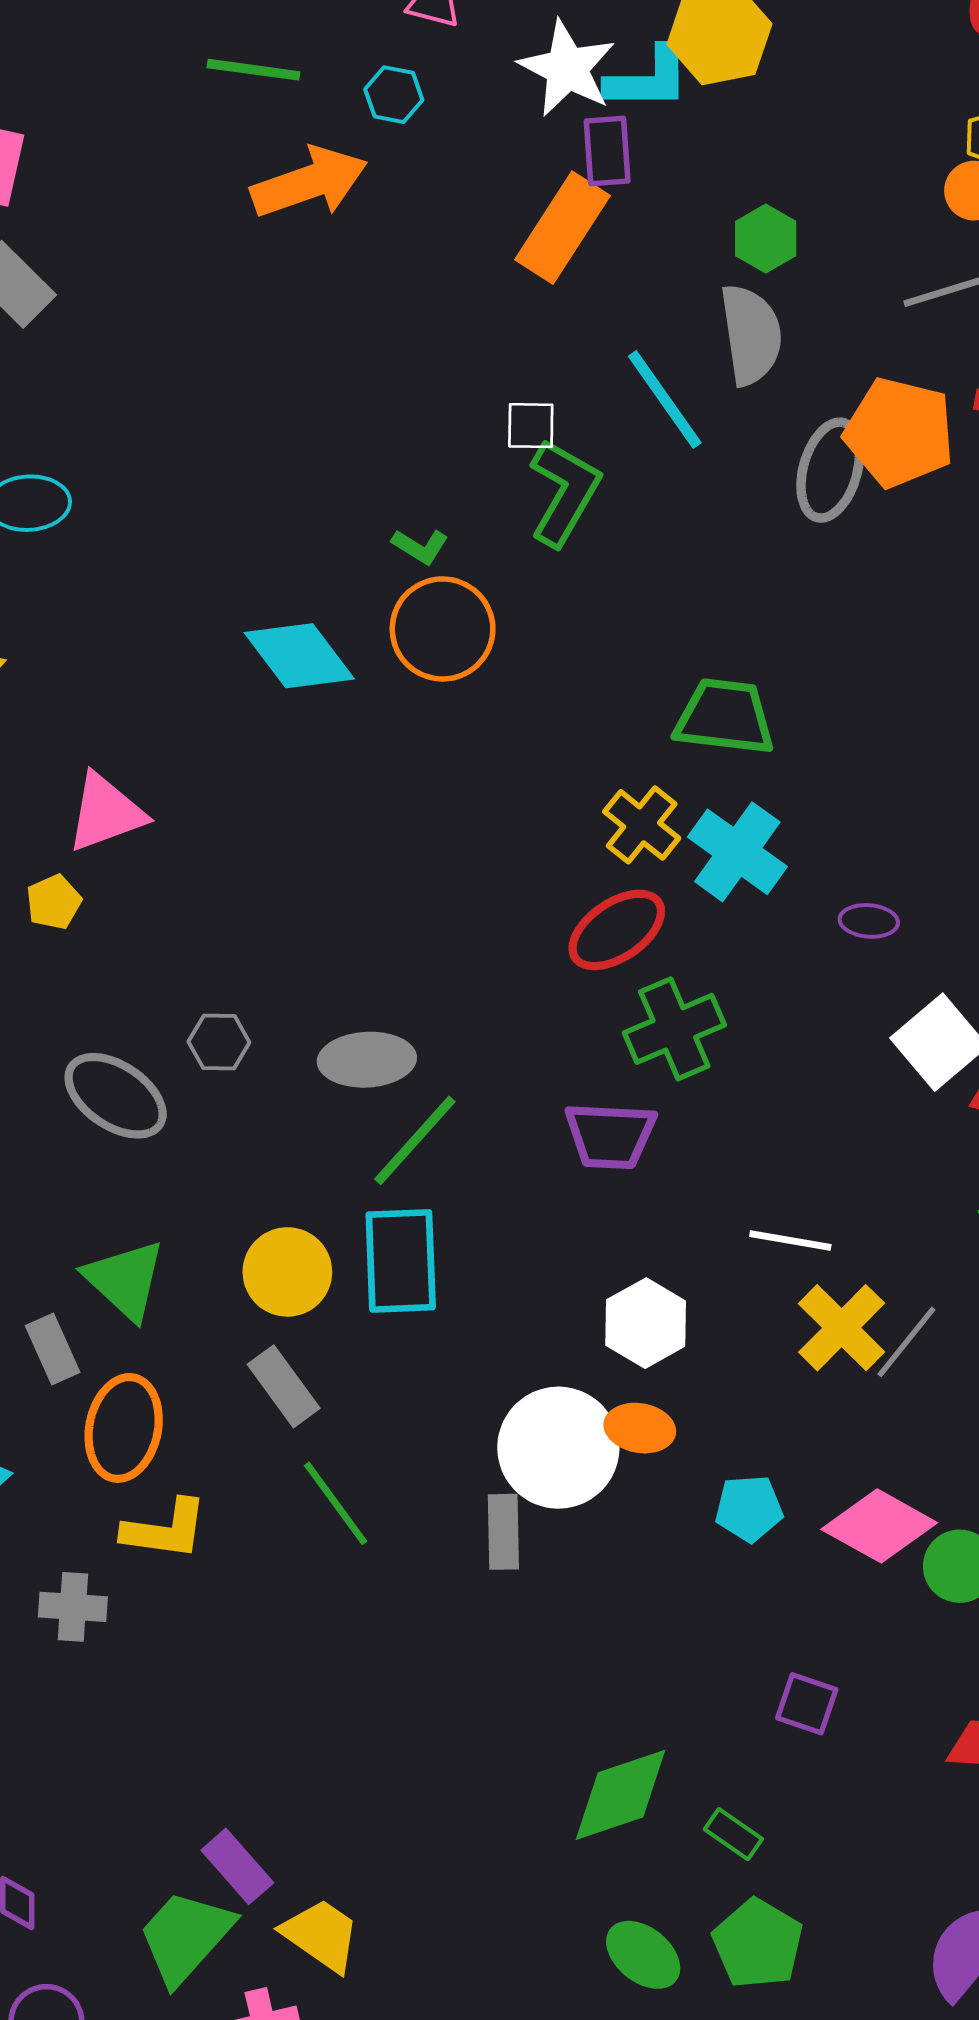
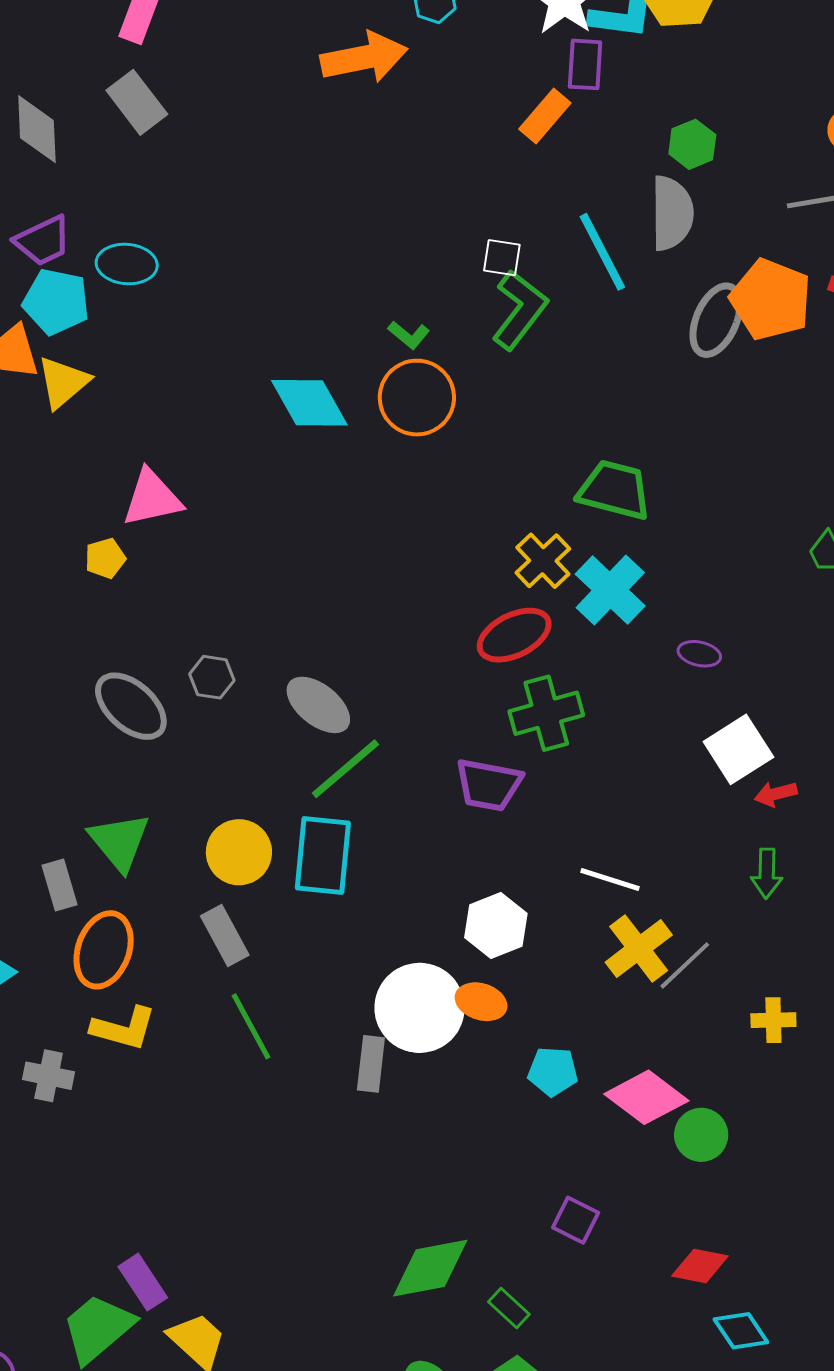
orange rectangle: (562, 228) -> (545, 116), size x0.7
gray ellipse: (367, 1060) -> (318, 705), turned 34

